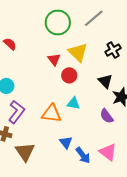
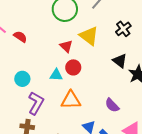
red circle: (69, 75) -> (73, 67), moved
cyan triangle: (73, 103) -> (56, 75), moved
purple semicircle: (107, 116) -> (112, 105), moved

